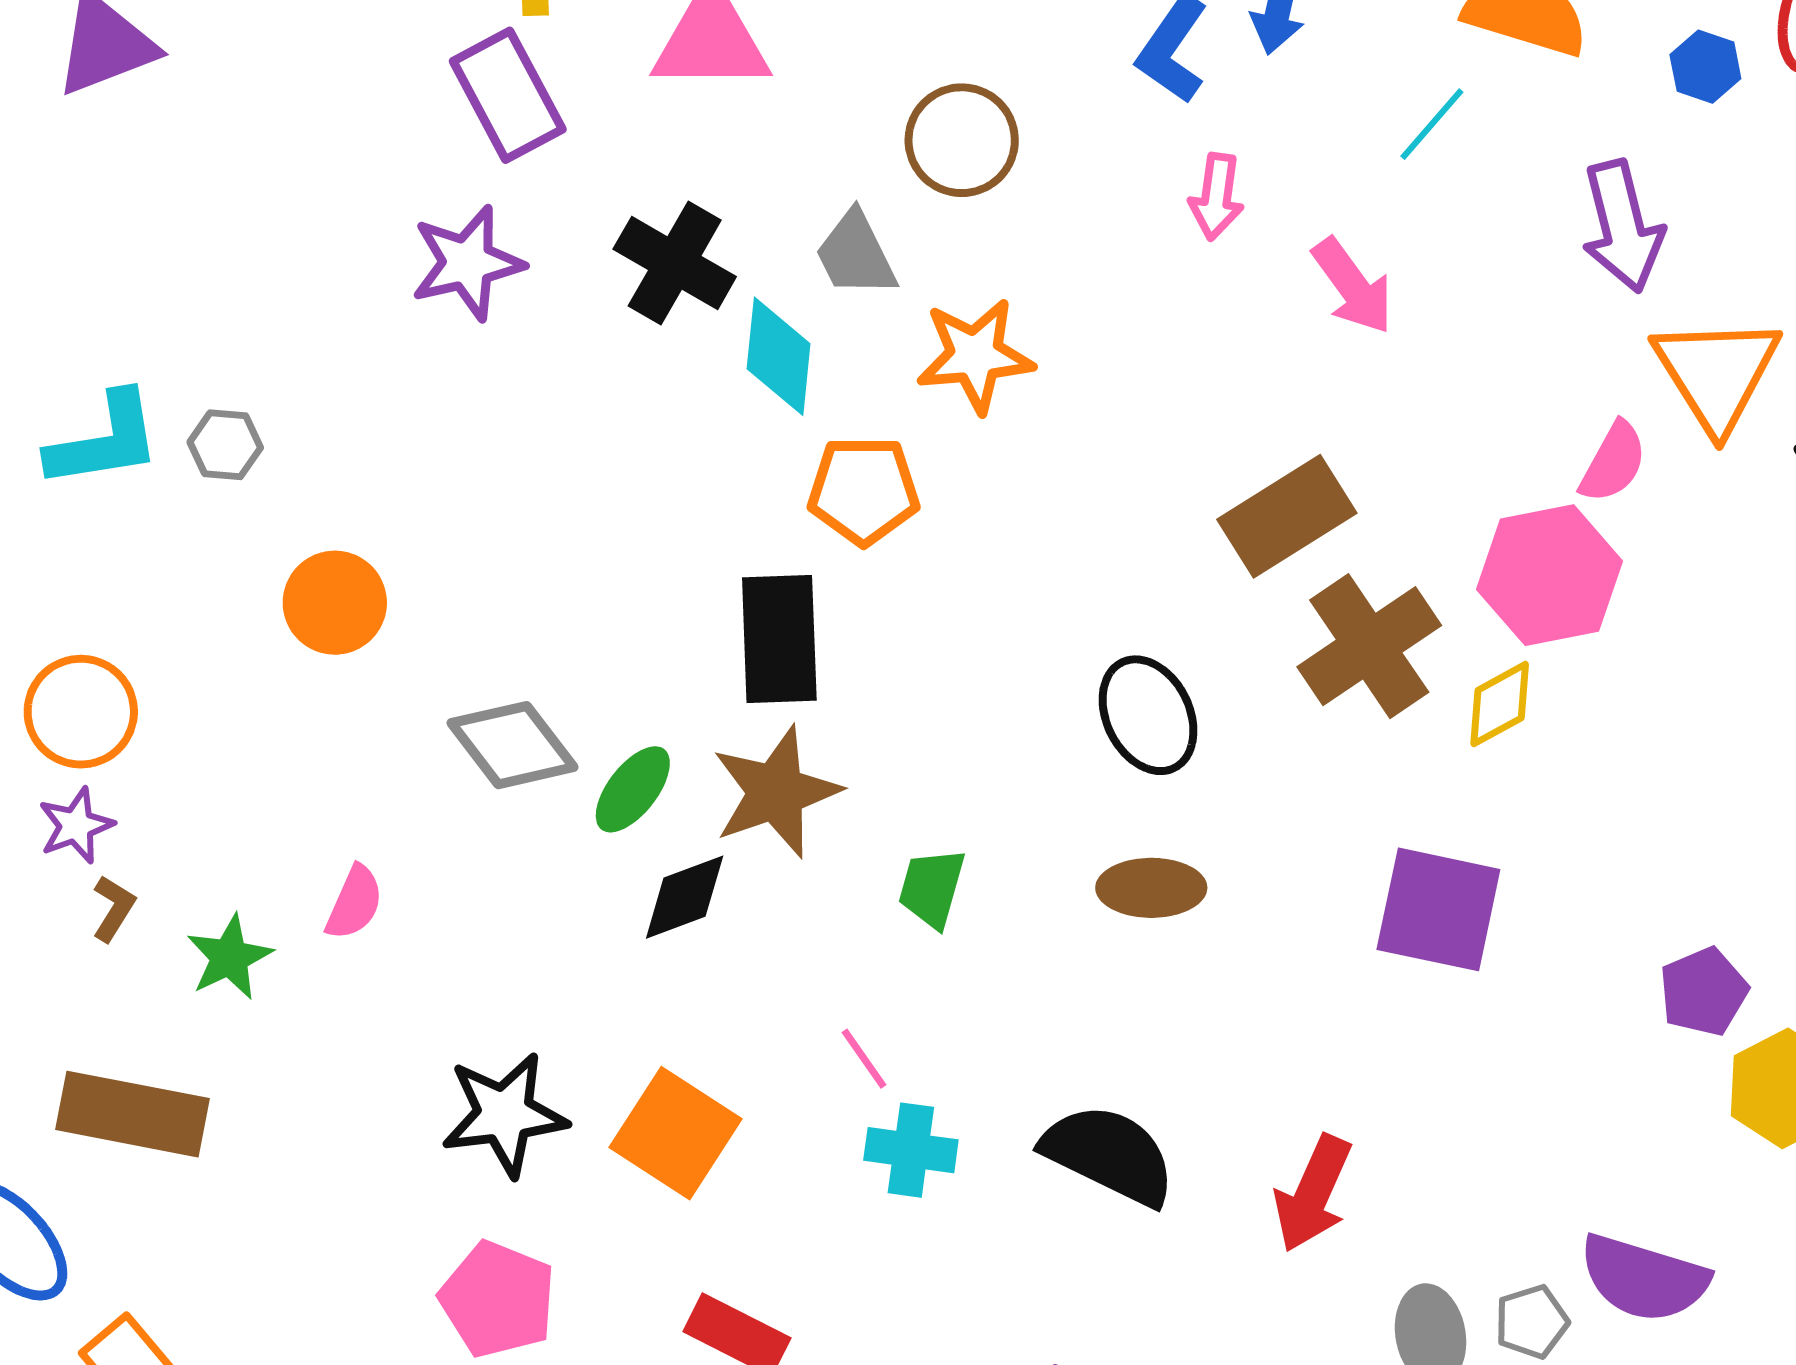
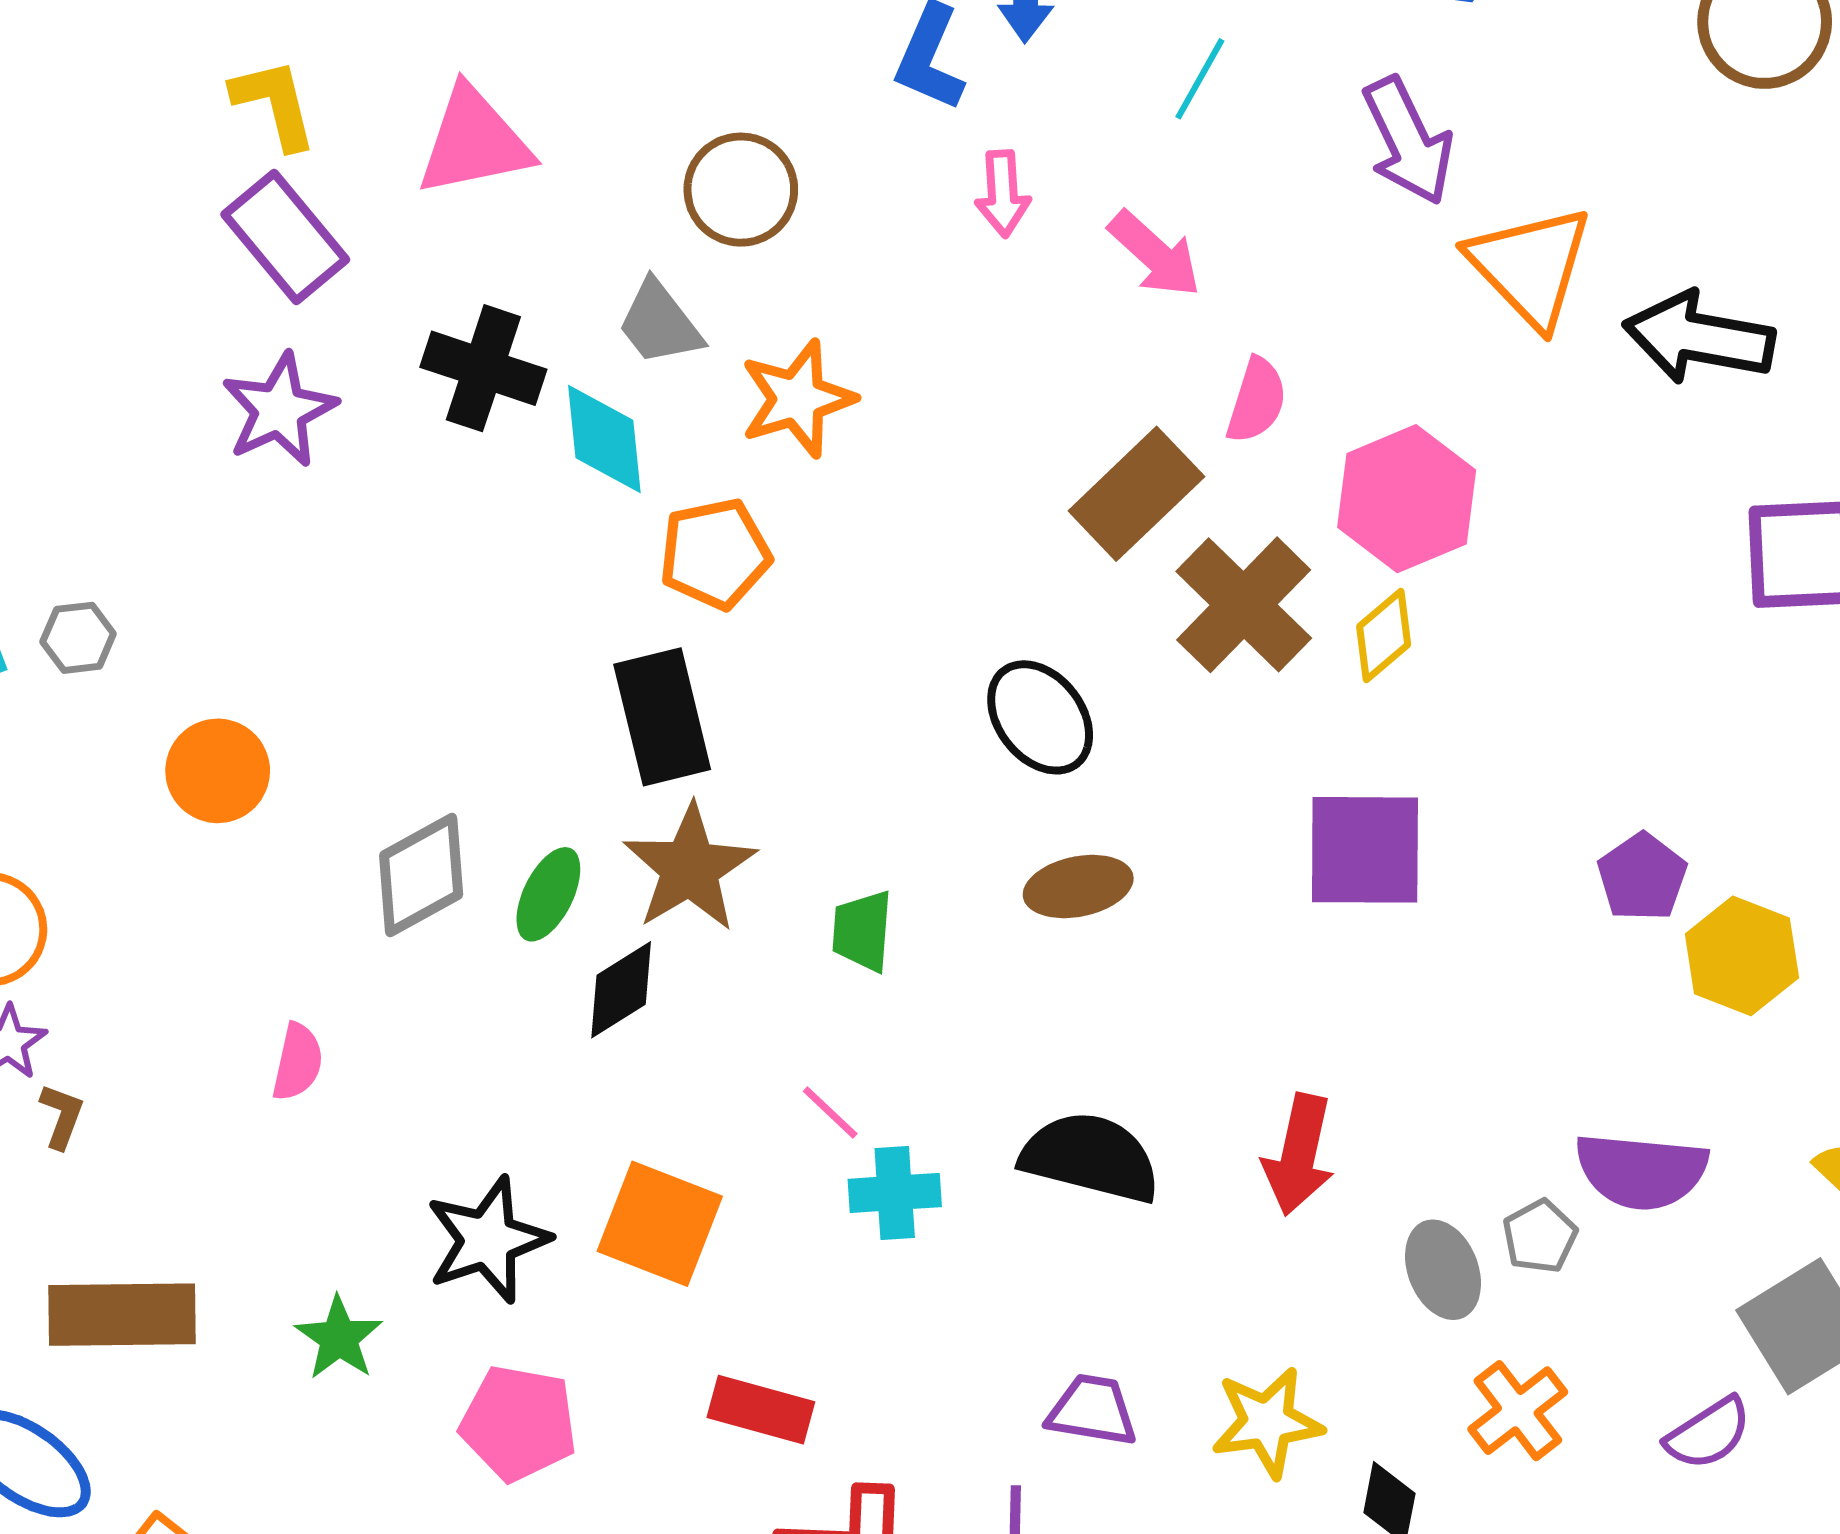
pink semicircle: (1613, 462) -> (1257, 400), moved
gray diamond: (513, 745) -> (421, 875), turned -70
green star: (229, 957) -> (339, 1338), moved

